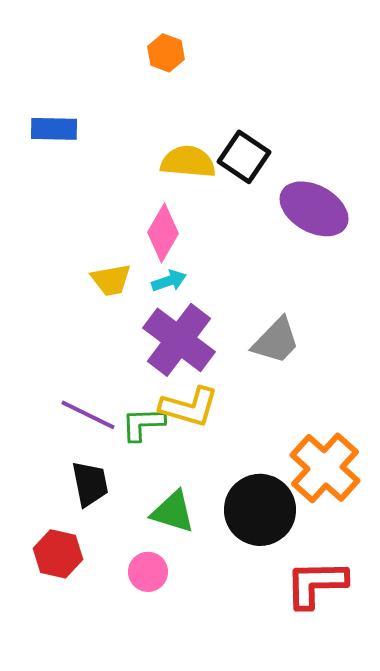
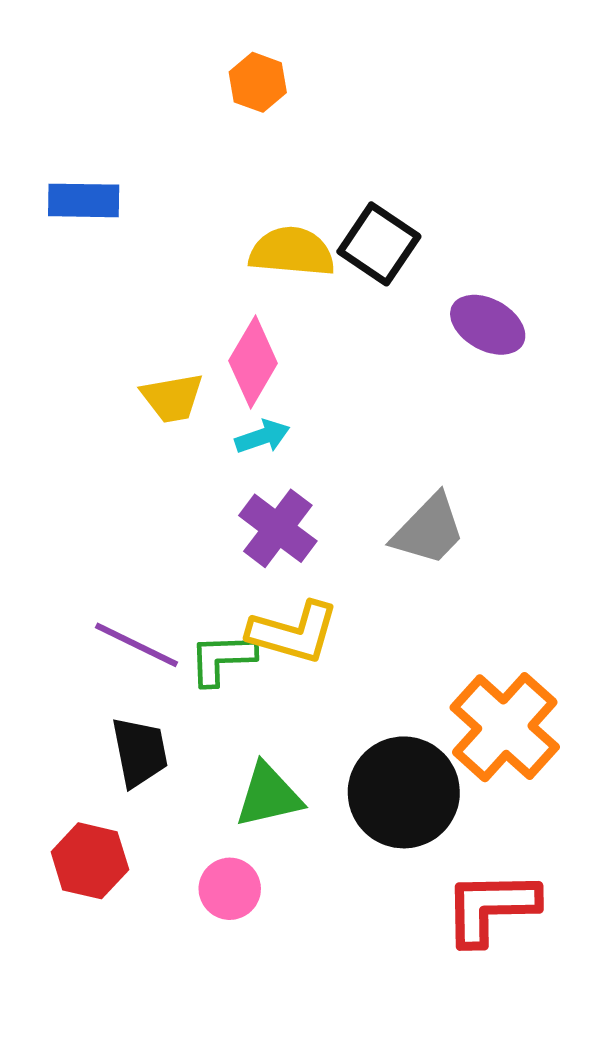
purple ellipse: (314, 209) -> (488, 325), size x0.7
yellow trapezoid: (111, 280) -> (172, 398), moved
purple cross: (179, 340) -> (278, 528), size x0.7
green triangle: (173, 512) -> (269, 796), turned -30

